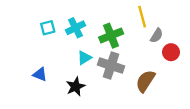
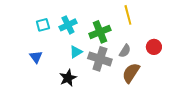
gray semicircle: (157, 36) -> (125, 51), moved
blue triangle: (40, 74) -> (36, 57), moved, turned 32

